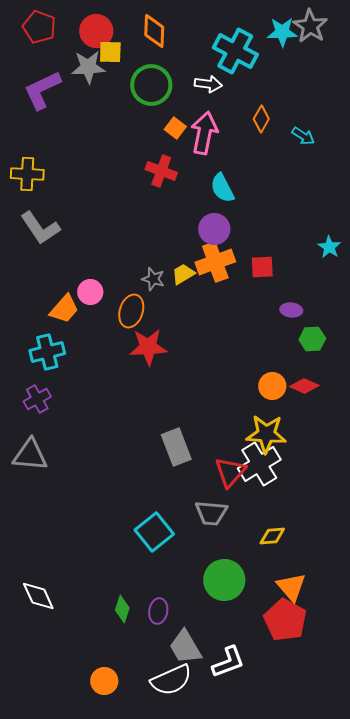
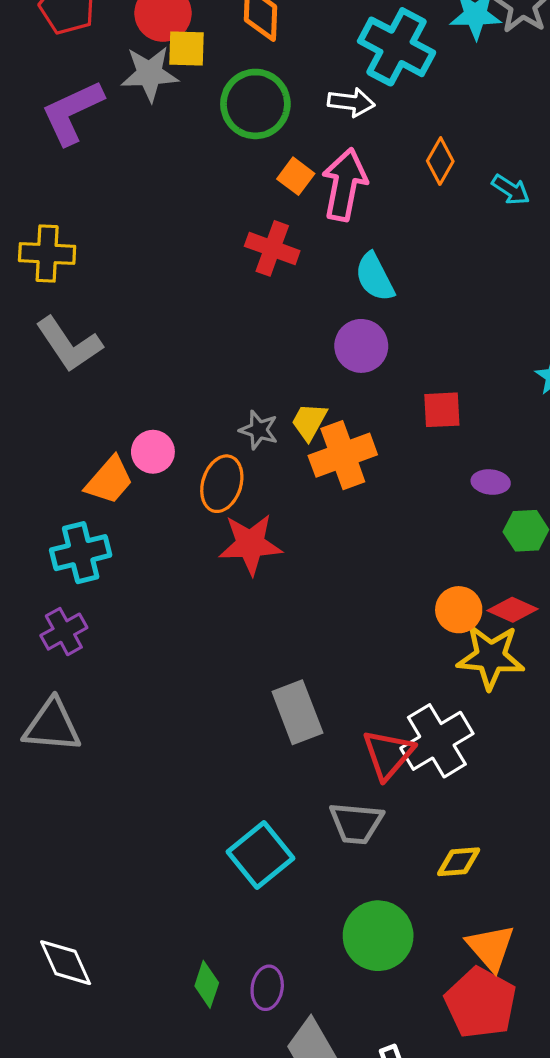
orange cross: (215, 262) -> (343, 455), moved
yellow trapezoid: (183, 274) -> (309, 422), turned -30
yellow star: (266, 434) -> (491, 657), moved

